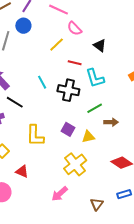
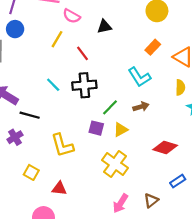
black triangle: (100, 45) -> (104, 27), turned -32
red line: (75, 63) -> (82, 53), turned 56
cyan L-shape: (95, 78) -> (139, 77), moved
green line: (95, 108) -> (110, 107), moved
pink arrow: (60, 194) -> (120, 203), moved
brown triangle: (97, 204) -> (151, 200), turned 32

